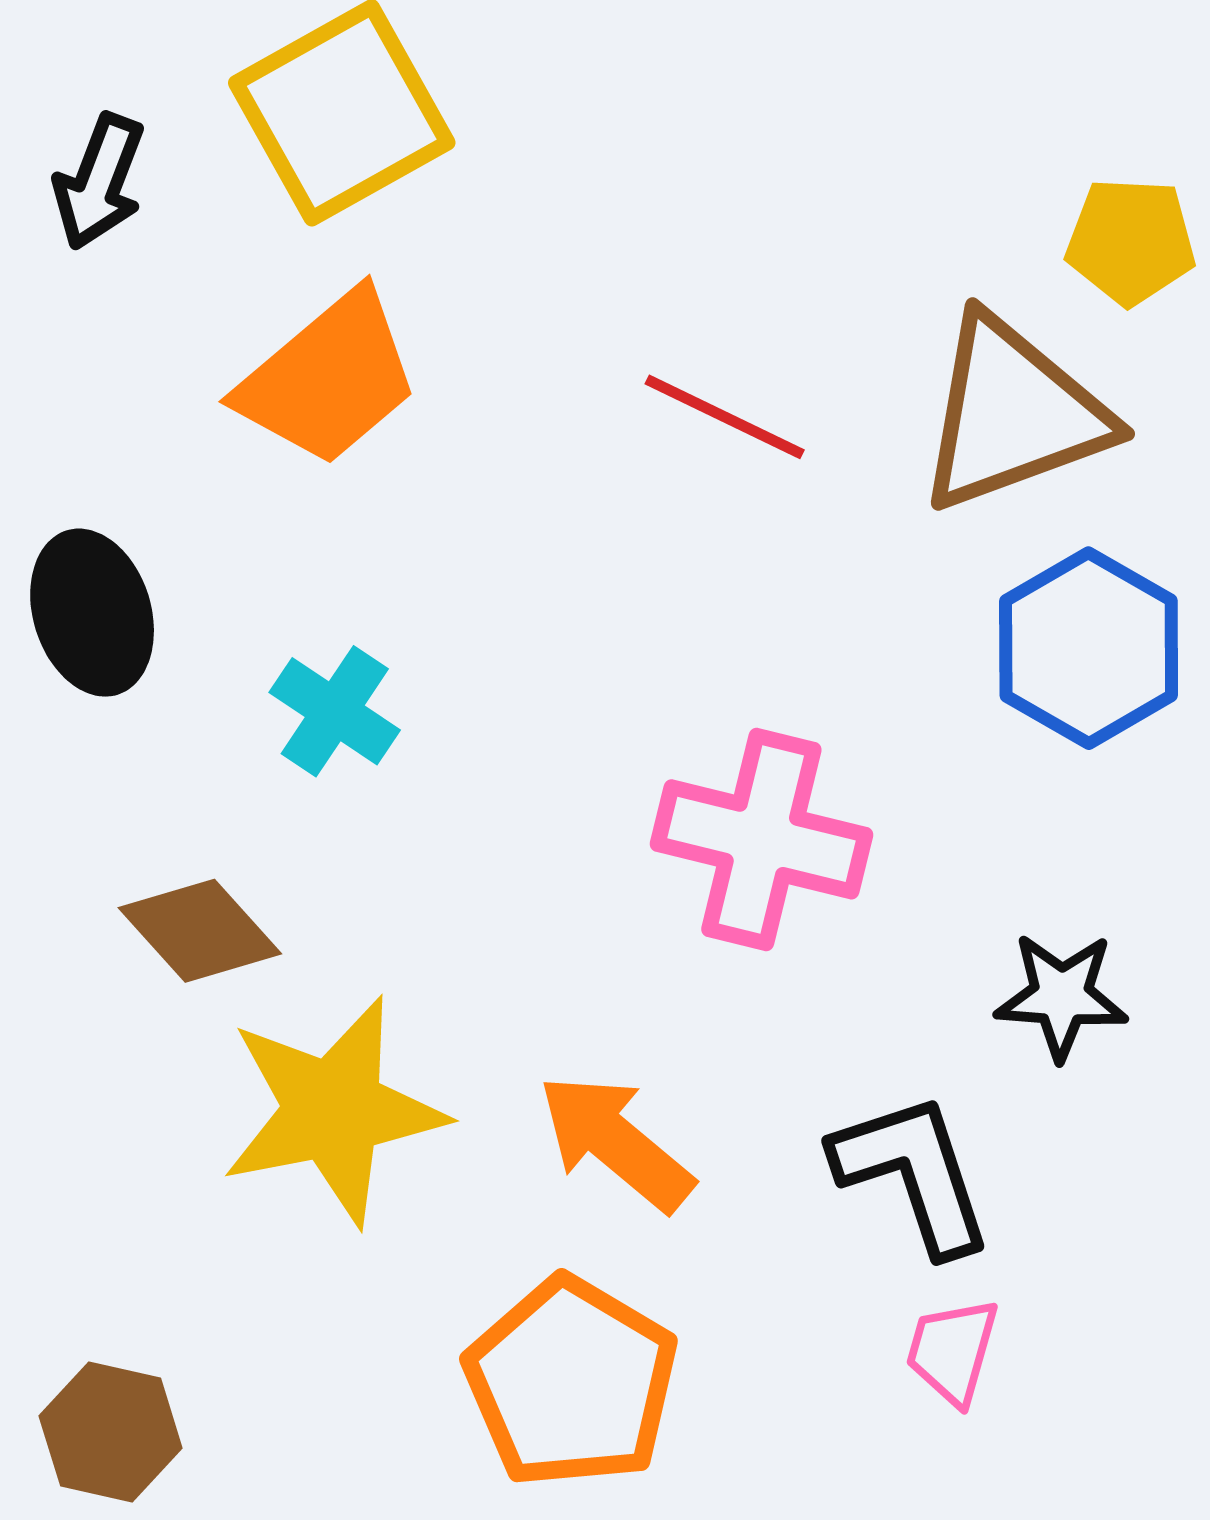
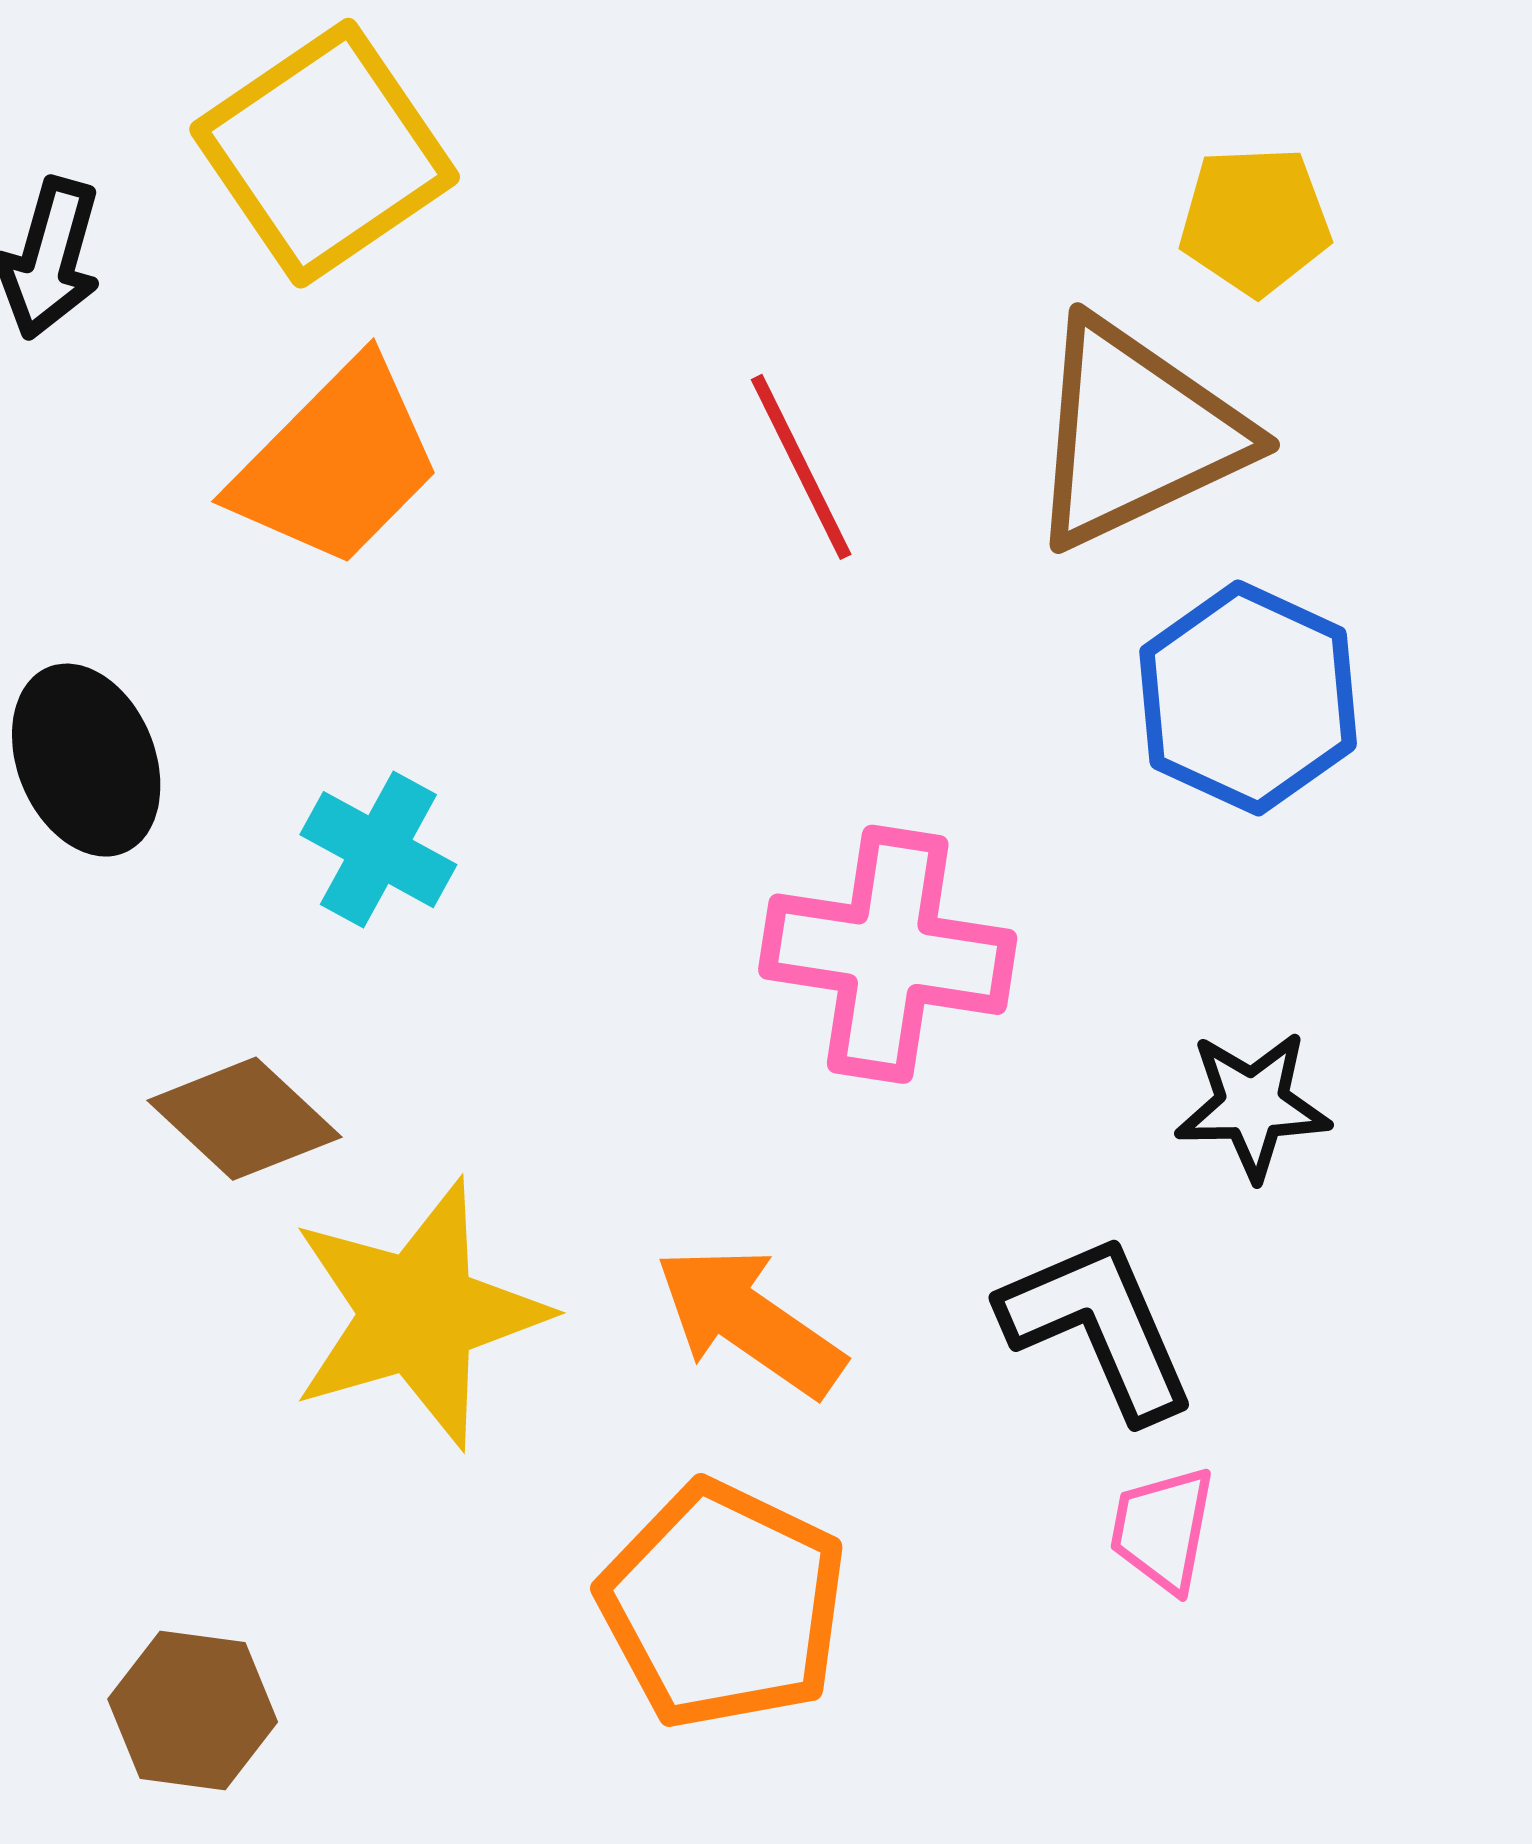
red line: (725, 417) -> (801, 467), turned 43

